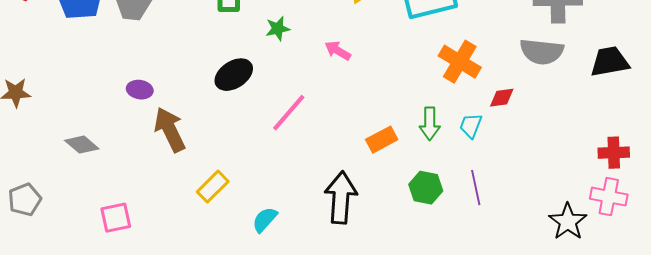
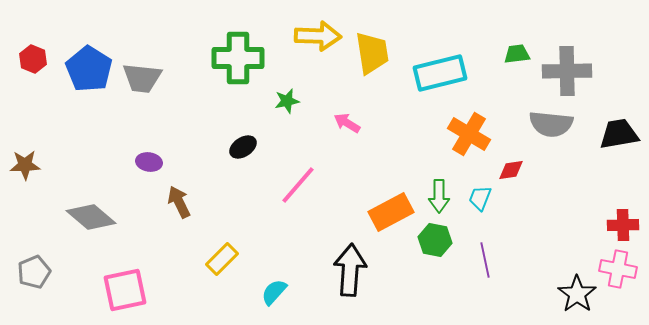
black ellipse: (234, 75) -> (243, 147), size x0.7
brown arrow: (170, 130) -> (179, 202), size x0.7
orange rectangle: (382, 140) -> (391, 212), size x1.4
gray diamond: (82, 145) -> (91, 217), size x1.4
green hexagon: (426, 188) -> (435, 240), moved
pink square: (116, 218) -> (125, 290), size x1.4

